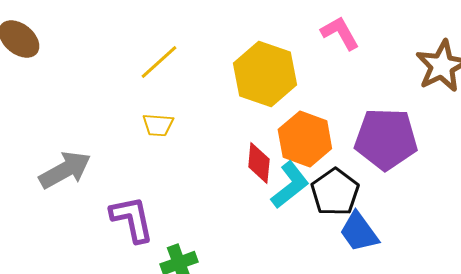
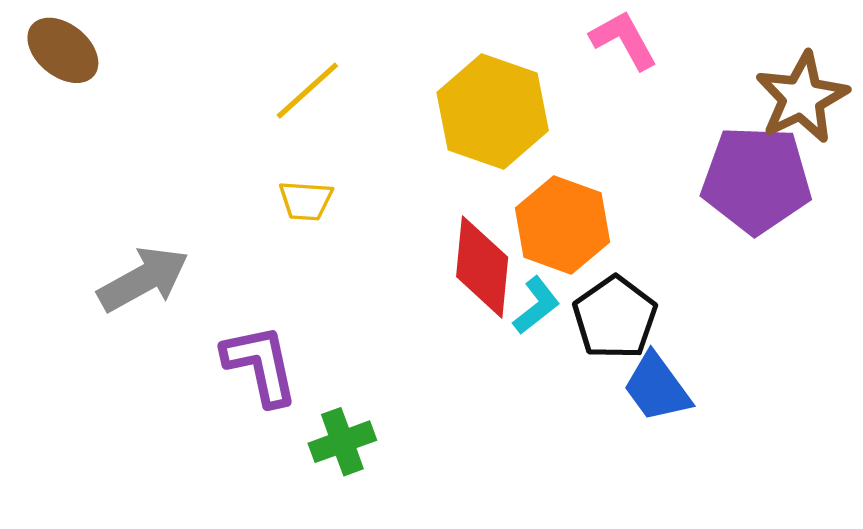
purple pentagon: (386, 139) -> (756, 180), moved
red diamond: (259, 163) -> (482, 267), size x1.4
cyan L-shape: (290, 185) -> (536, 305), size x0.7

